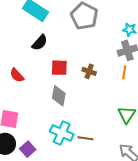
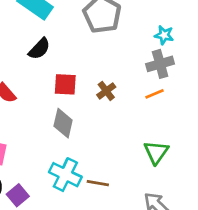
brown cross: (89, 71) -> (106, 91), turned 32
orange line: (124, 72) -> (155, 94), turned 56

